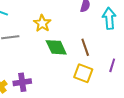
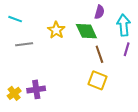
green diamond: (56, 47) -> (86, 31), moved
purple line: (112, 65) -> (127, 49), moved

